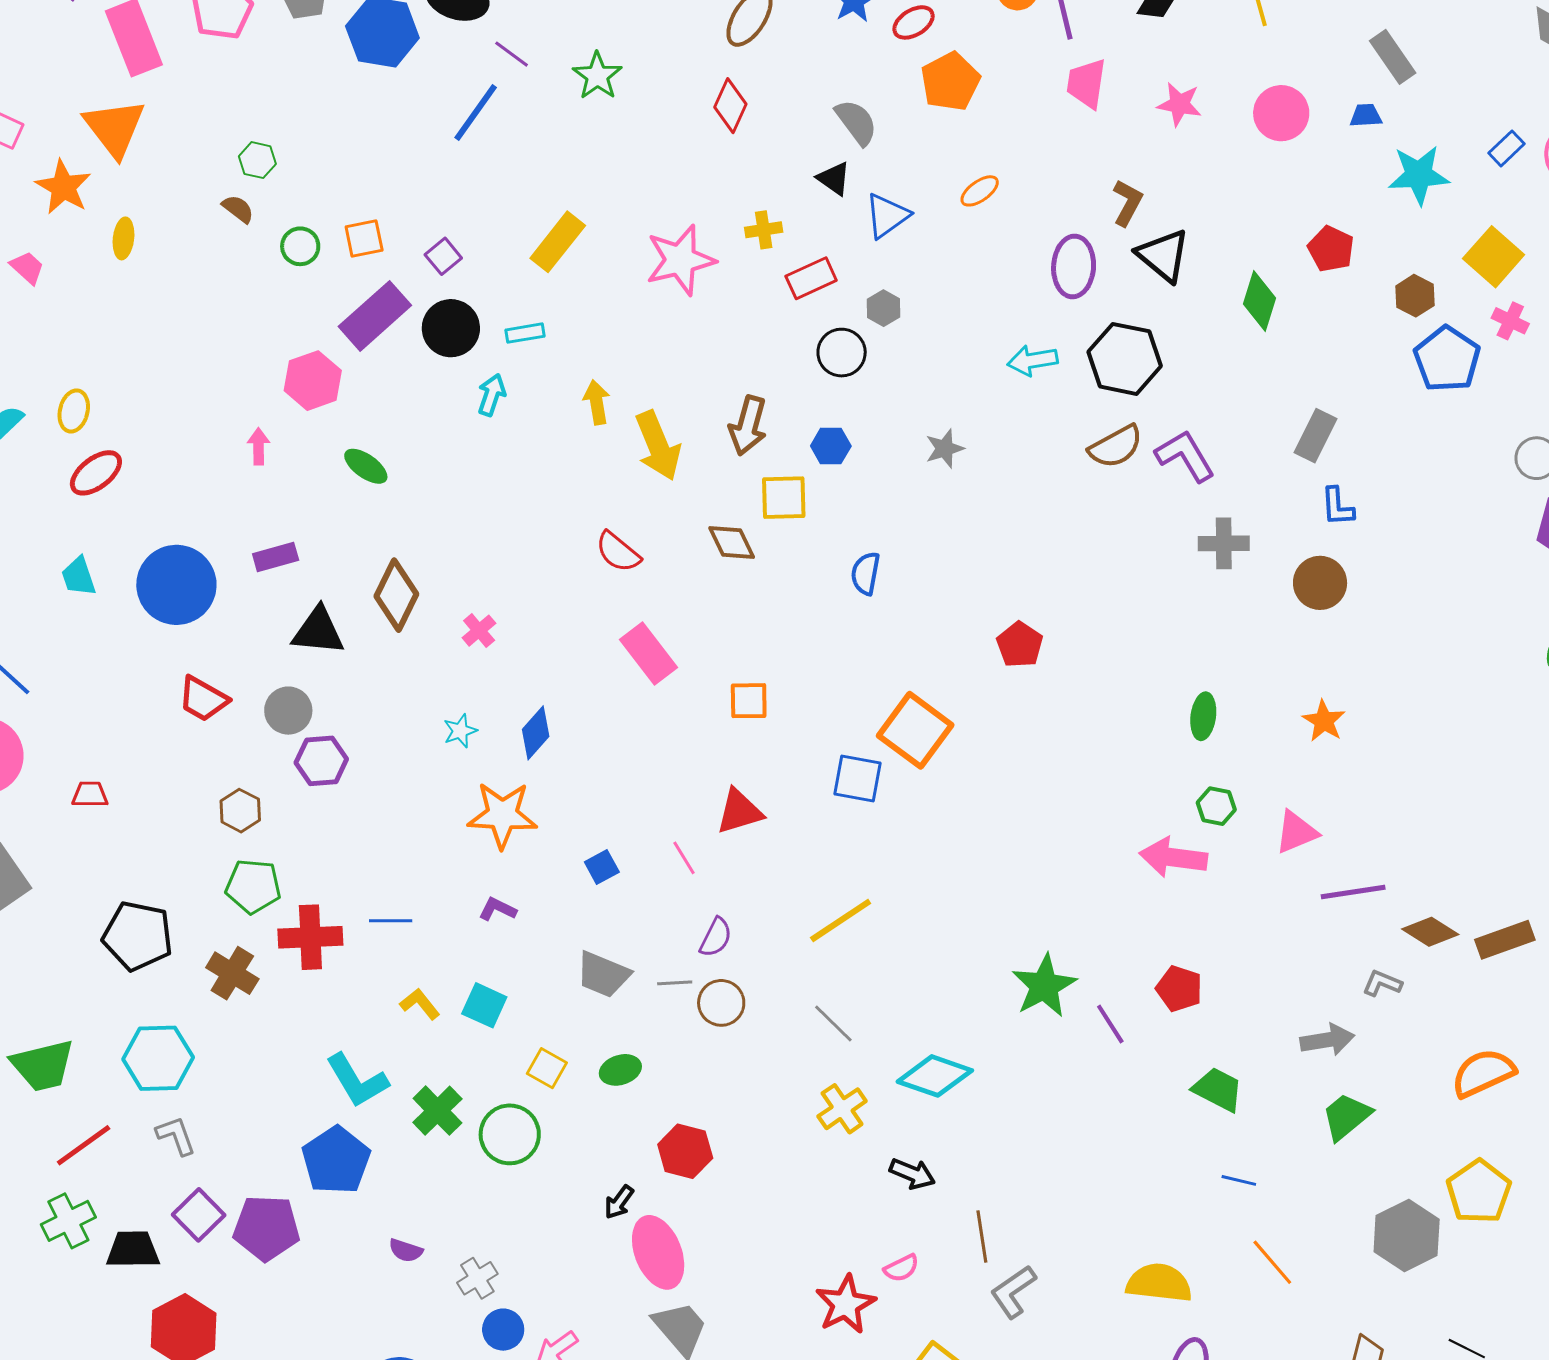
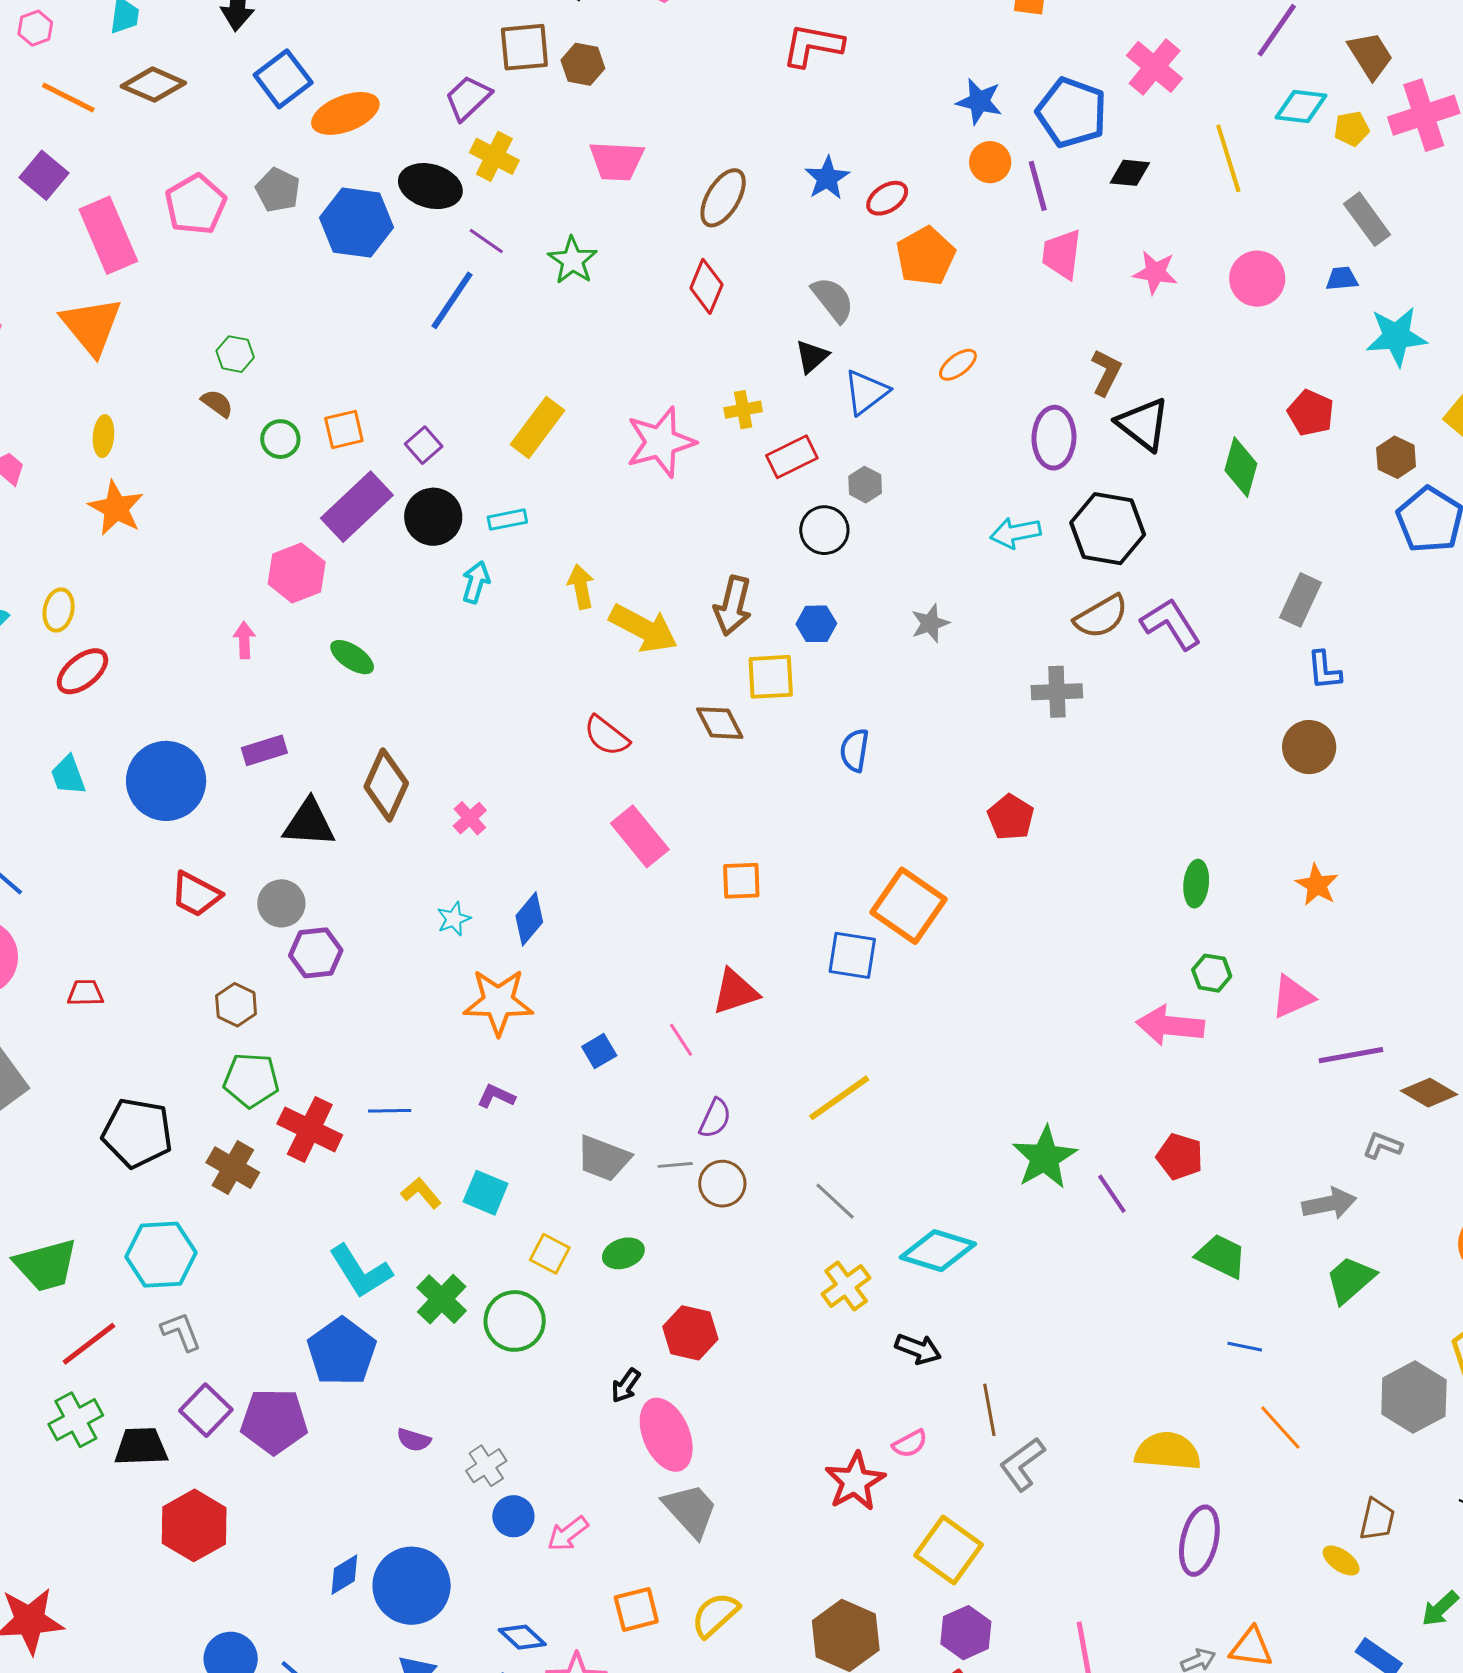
black triangle: (834, 179) -> (812, 356), turned 45
orange star: (63, 187) -> (116, 508), moved
yellow arrow: (658, 446) -> (644, 628), turned -38
gray cross: (1224, 543) -> (1057, 692), moved
red cross: (310, 937) -> (310, 1129), turned 30

